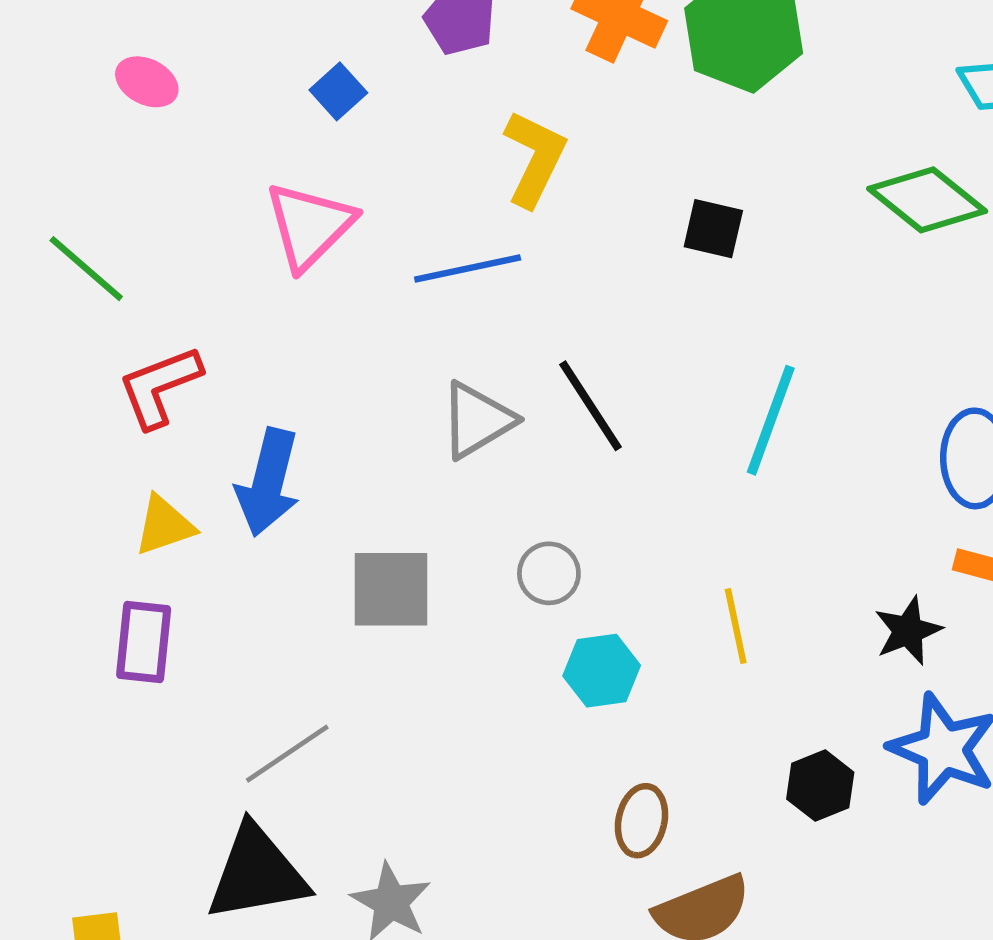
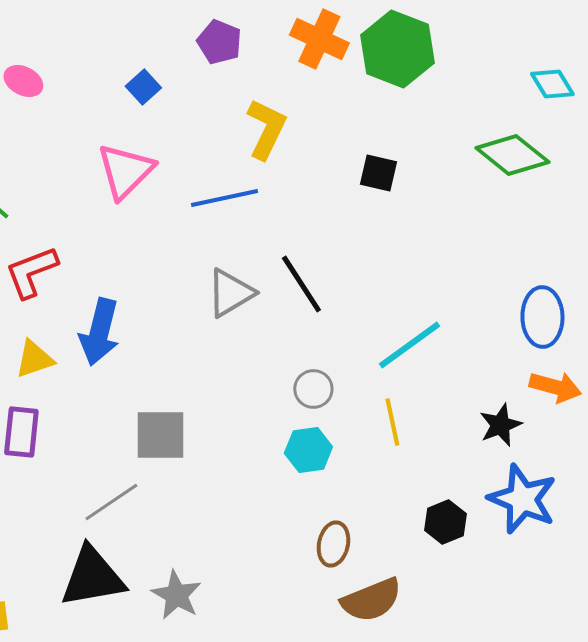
cyan line: (771, 420) -> (409, 345), moved, turned 34
gray circle: (549, 573) -> (313, 389), moved
gray square: (391, 589) -> (160, 435), moved

